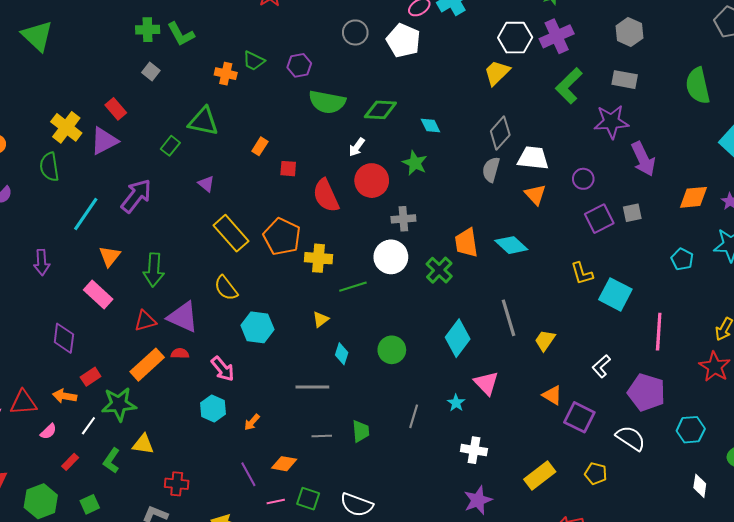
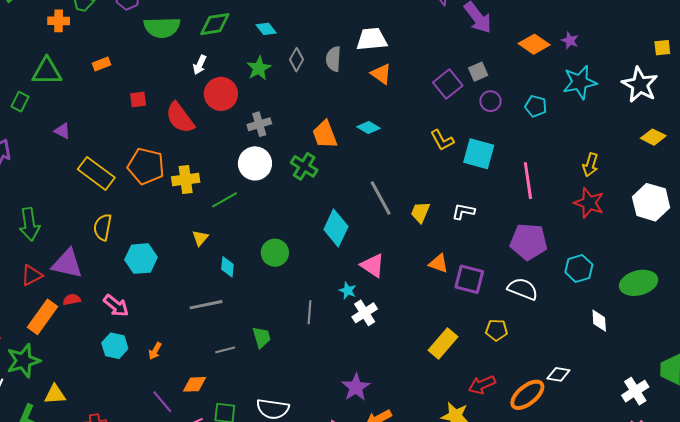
gray diamond: (500, 133) -> (296, 60), moved, size x0.7
orange rectangle: (260, 146) -> (102, 64), moved, turned 48
green star: (415, 163) -> (259, 68), turned 30
purple circle: (583, 179) -> (490, 101), moved
orange diamond: (694, 197) -> (534, 44), turned 52
cyan diamond: (511, 245) -> (369, 127), size x0.7
yellow semicircle: (226, 288) -> (103, 227), turned 60
white L-shape: (601, 366) -> (463, 211), moved, turned 65
white cross: (474, 450) -> (365, 313), moved, turned -30
purple star: (478, 500) -> (356, 387), moved

